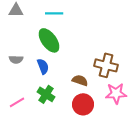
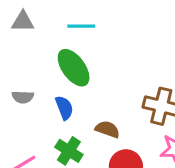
brown semicircle: (80, 80) -> (107, 129), moved

